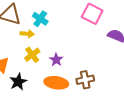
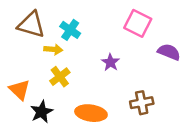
purple star: (56, 60) -> (110, 62), moved
brown cross: (85, 80) -> (142, 103), moved

